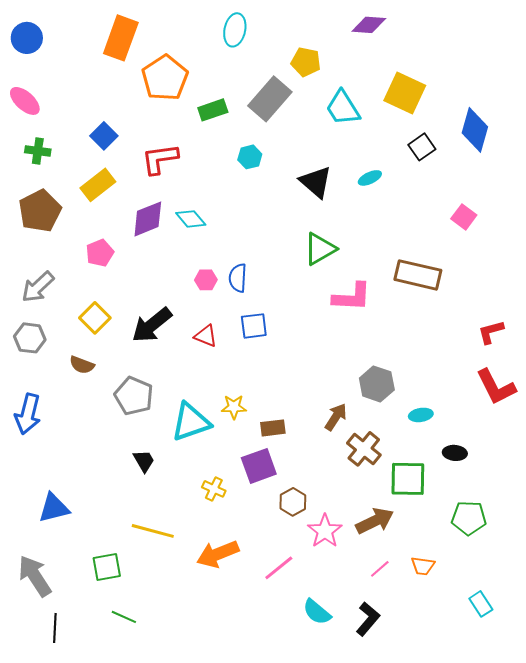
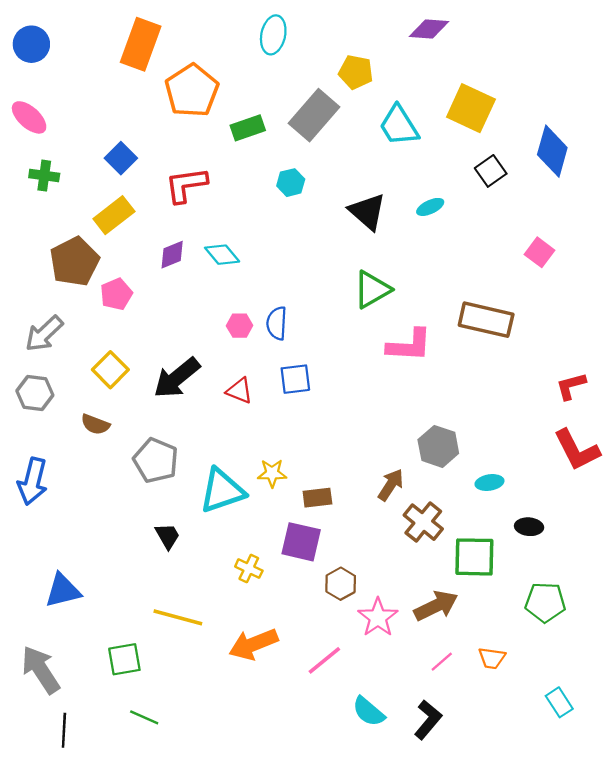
brown pentagon: (40, 211) -> (74, 262), moved
purple diamond: (148, 219) -> (172, 255), size x0.7
purple square: (259, 466) -> (301, 542), turned 33

